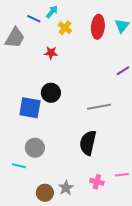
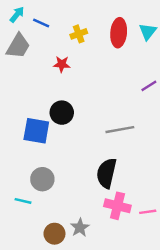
cyan arrow: (52, 12) -> (17, 15), moved
yellow cross: (65, 28) -> (79, 34), turned 32
pink cross: (97, 182) -> (117, 206), moved, size x1.5

